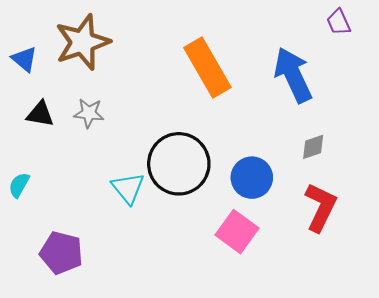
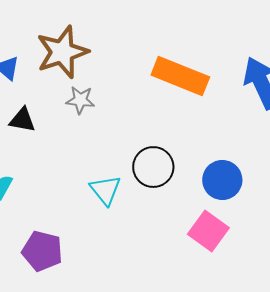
orange rectangle: (207, 68) -> (180, 76), turned -38
gray star: (89, 113) -> (80, 100), moved
black circle: (179, 164) -> (153, 167), size x0.7

